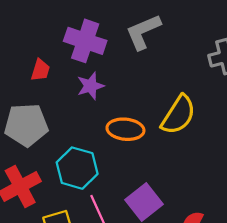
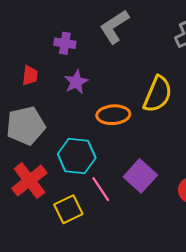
purple cross: (85, 41) -> (65, 43), size x0.6

